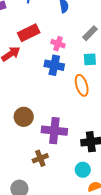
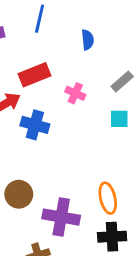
blue cross: (54, 65) -> (35, 125), moved
orange ellipse: (82, 85) -> (108, 198), moved

